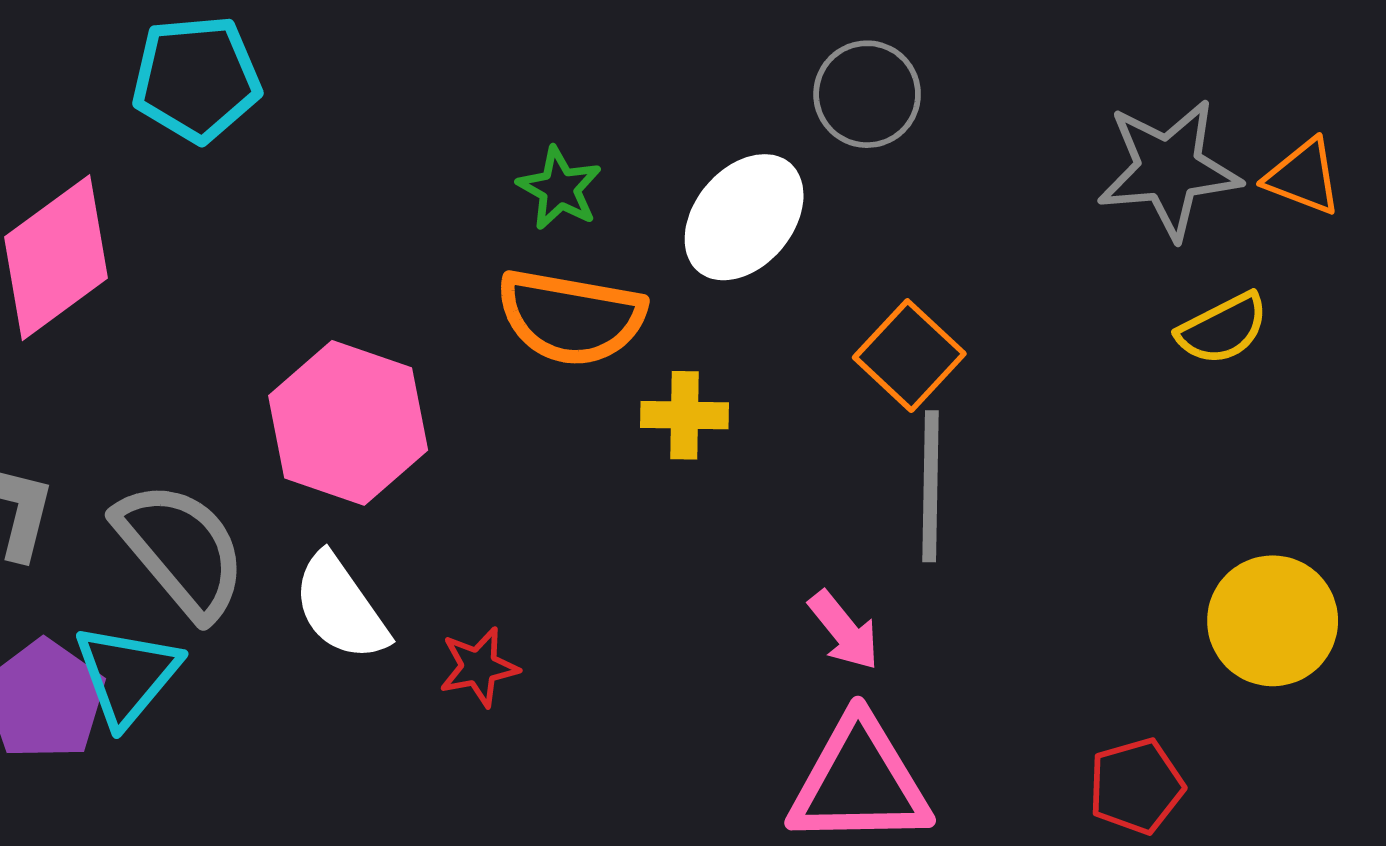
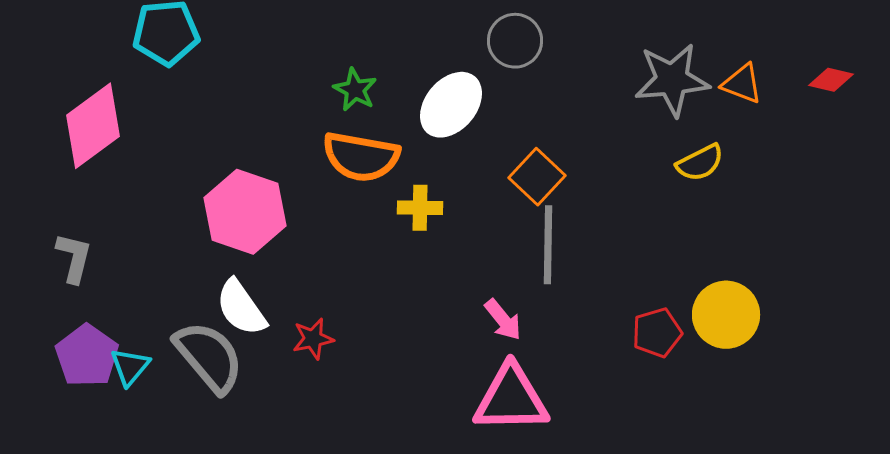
gray semicircle: (181, 550) -> (209, 357), moved
cyan triangle: (127, 675) -> (130, 367), moved, size x0.7
red pentagon: (1136, 786) -> (657, 333), moved

